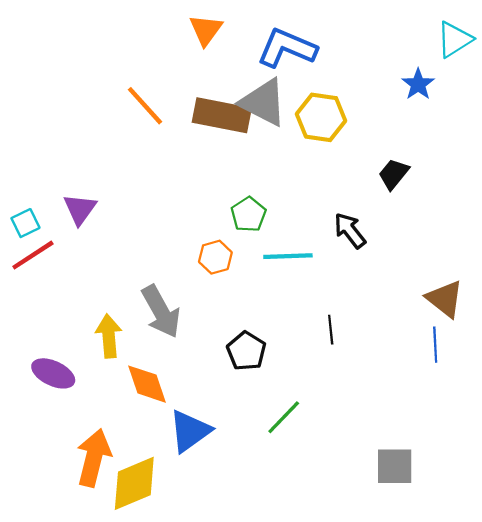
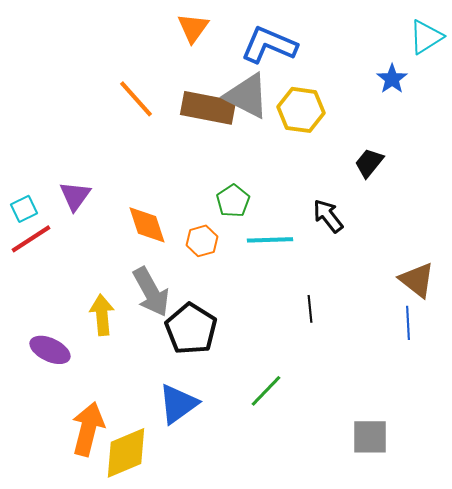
black pentagon: (246, 351) -> (191, 329), moved, size x1.4
orange diamond: (147, 384) -> (147, 225), moved

